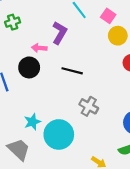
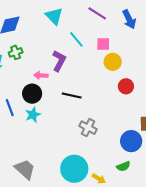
pink square: (108, 16) -> (103, 44), turned -32
cyan star: (32, 122) -> (33, 115), moved
cyan circle: (59, 134) -> (74, 169), moved

